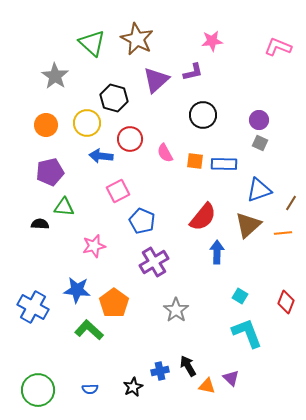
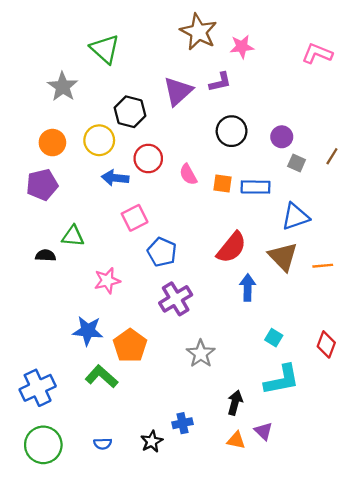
brown star: (137, 39) -> (198, 32), moved
purple circle: (259, 120) -> (282, 137), moved
purple pentagon: (50, 172) -> (42, 185), moved
brown line: (291, 203) -> (332, 156), moved
brown triangle: (248, 225) -> (283, 257), turned -32
blue cross: (33, 307) -> (38, 388), moved, turned 36
cyan L-shape: (247, 333) -> (282, 380), turned 100
black arrow: (188, 366) -> (235, 403), moved, turned 45

